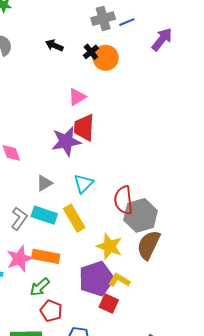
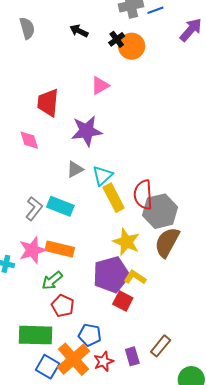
red trapezoid: (84, 128) -> (48, 103), moved
gray triangle: (44, 183) -> (75, 169), moved
yellow rectangle: (74, 218) -> (114, 198), moved

